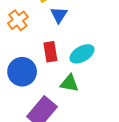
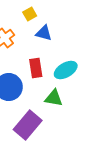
blue triangle: (59, 15) -> (44, 33), turned -48

